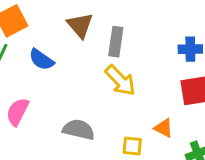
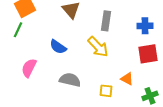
gray rectangle: (116, 42) -> (106, 21), moved
blue semicircle: (41, 60) -> (58, 47), moved

